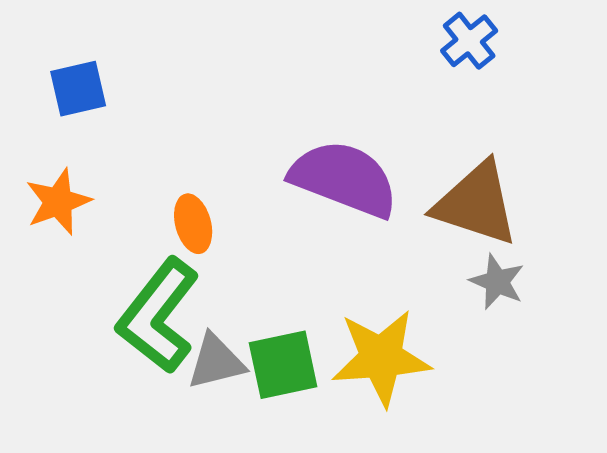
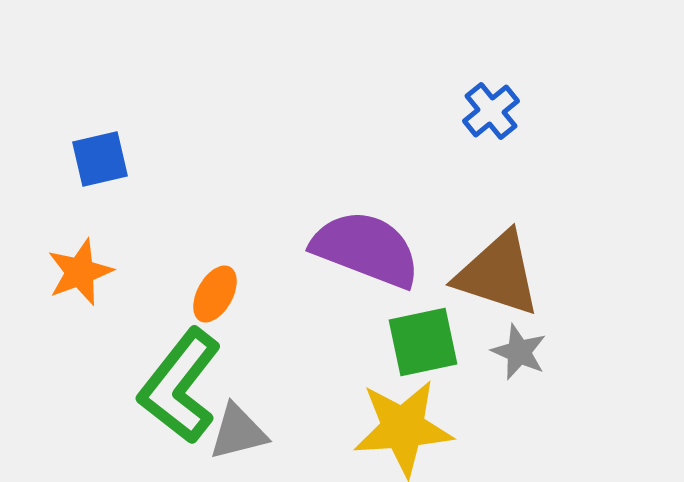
orange ellipse: (193, 224) -> (215, 294), turned 44
green square: (283, 365) -> (423, 342), moved

